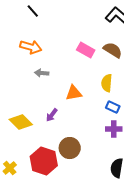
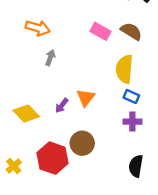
gray arrow: (42, 73) -> (50, 58), turned 104
yellow semicircle: (107, 83) -> (124, 69), size x1.4
orange triangle: (74, 93) -> (86, 98), moved, turned -42

